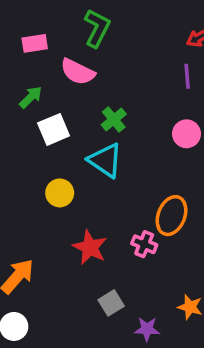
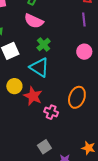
pink semicircle: (78, 72) -> (34, 21), moved
pink cross: (144, 244) -> (51, 112), moved
red star: (90, 247) -> (33, 96), moved

